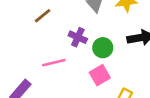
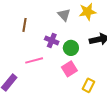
brown line: (43, 16) -> (24, 25), turned -40

